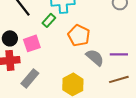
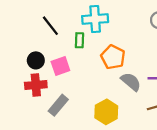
green rectangle: (49, 20) -> (79, 40), turned -40

